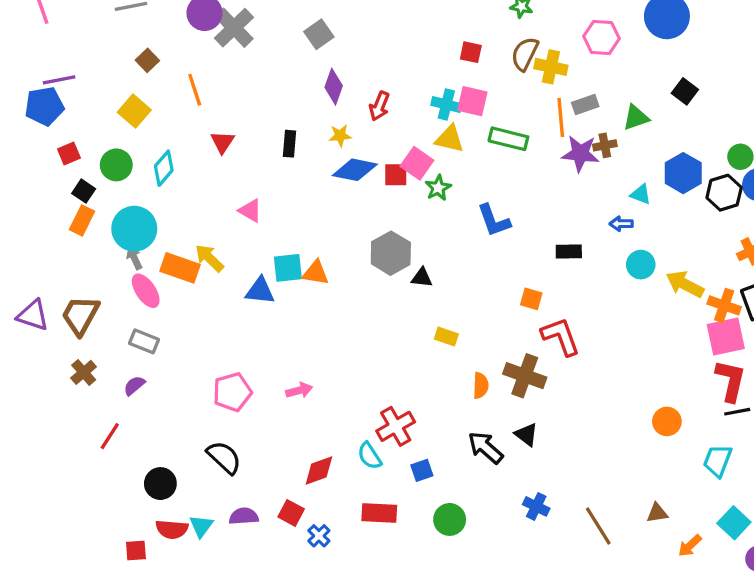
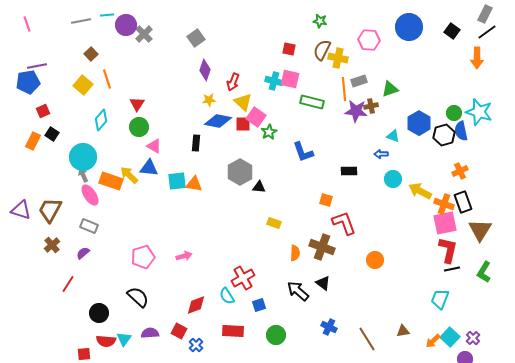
gray cross: (234, 28) -> (144, 34), size x0.7
orange line: (195, 90) -> (107, 79), moved
black square: (685, 91) -> (452, 31), moved
yellow triangle: (450, 139) -> (243, 102), moved, turned 30
black rectangle: (289, 144) -> (196, 143), moved
green circle: (116, 165) -> (139, 127), moved
orange rectangle: (82, 220) -> (33, 141), moved
blue triangle: (260, 291) -> (149, 168), moved
orange circle: (667, 421) -> (375, 260), moved
orange arrow: (690, 546) -> (433, 341), moved

